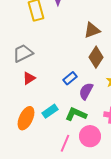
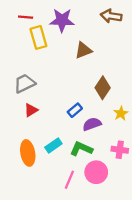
brown triangle: (92, 30) -> (83, 50), moved
purple semicircle: (86, 91) -> (92, 124), turned 42
orange ellipse: (26, 118) -> (28, 153), turned -35

